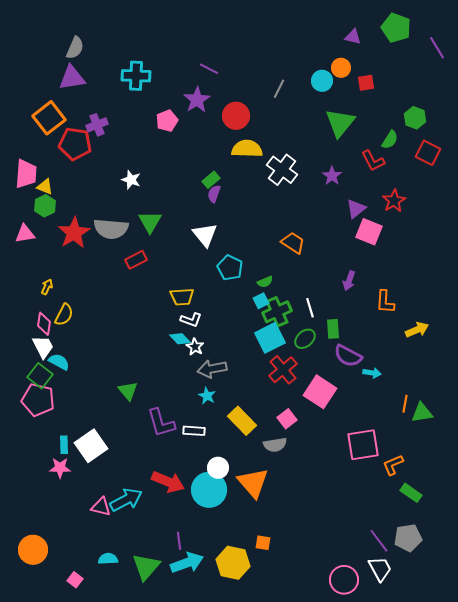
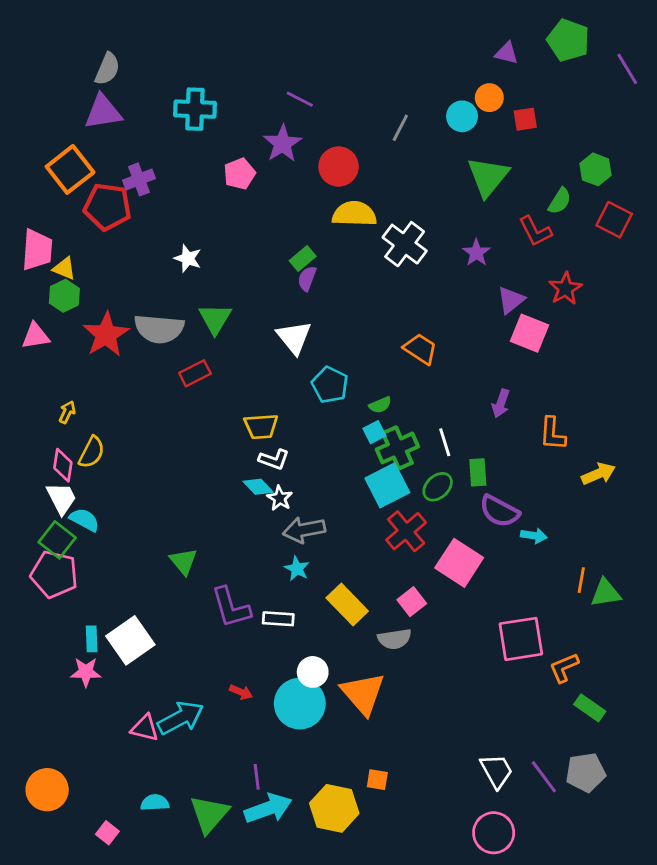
red arrow: (168, 482) -> (241, 692), size x0.5
white trapezoid: (380, 569) -> (496, 771), moved

